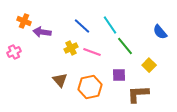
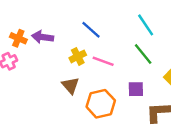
orange cross: (24, 21) -> (18, 38), moved
cyan line: (110, 25) -> (146, 25), moved
brown triangle: (60, 80) -> (70, 85), moved

